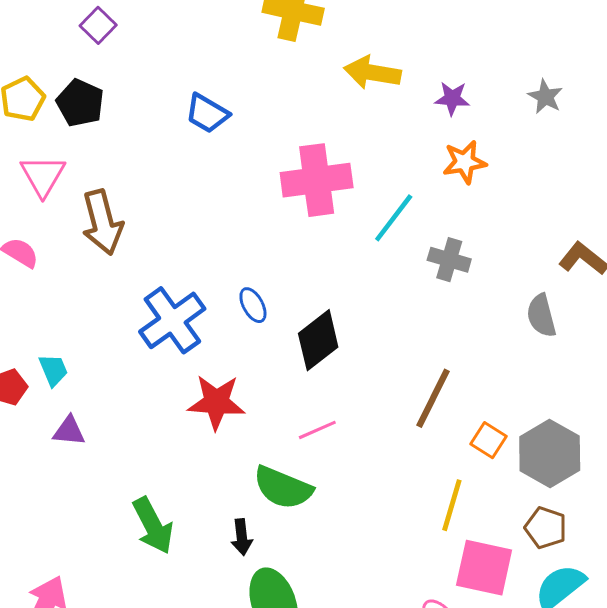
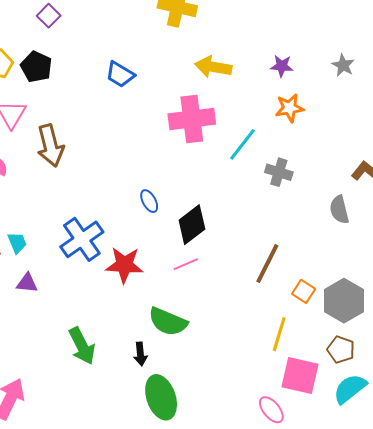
yellow arrow: (372, 73) -> (213, 67), moved
blue cross: (172, 320) -> (82, 239), moved
pink line: (317, 430) -> (186, 264), moved

